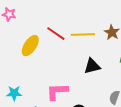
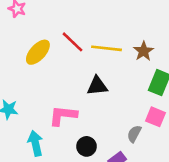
black triangle: (92, 66) -> (97, 86), moved

